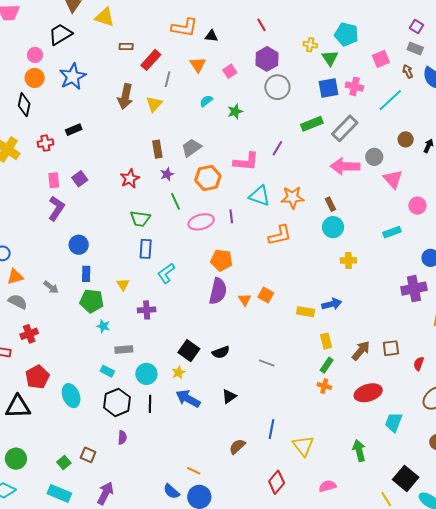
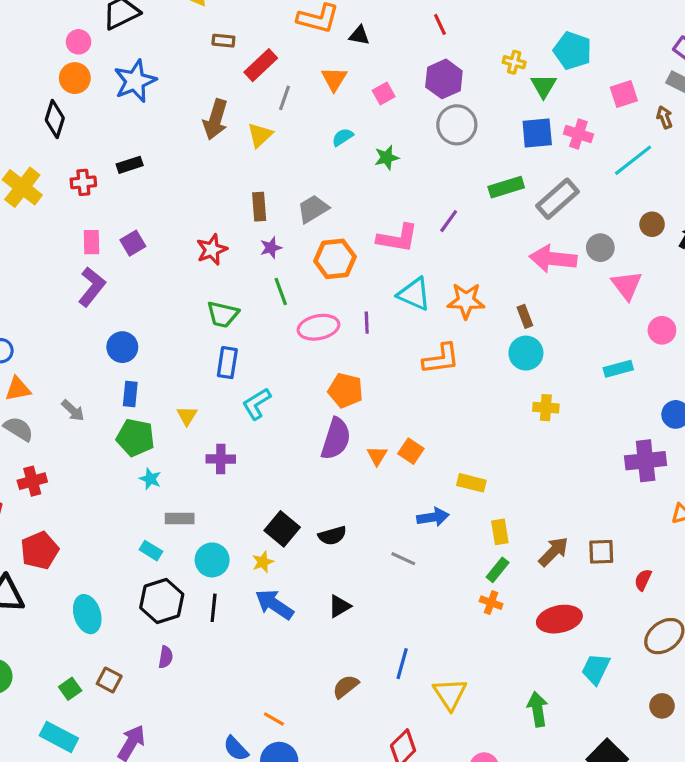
blue arrow: (332, 304) -> (433, 517), moved
cyan ellipse: (71, 396) -> (87, 614), moved

